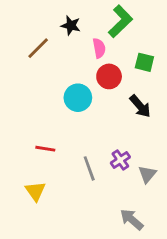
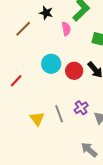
red circle: (109, 76) -> (74, 71), moved
red line: (45, 149) -> (16, 81), moved, turned -56
yellow triangle: (35, 191) -> (37, 119), moved

